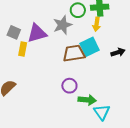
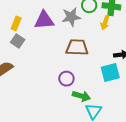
gray square: (14, 32) -> (18, 41), moved
cyan square: (90, 47) -> (110, 73), moved
yellow rectangle: (23, 49) -> (16, 23), moved

